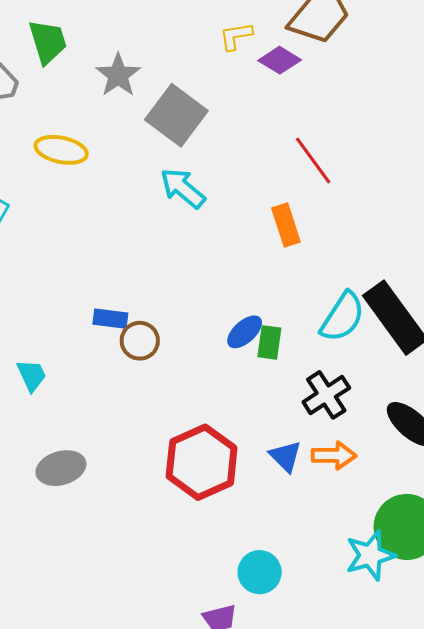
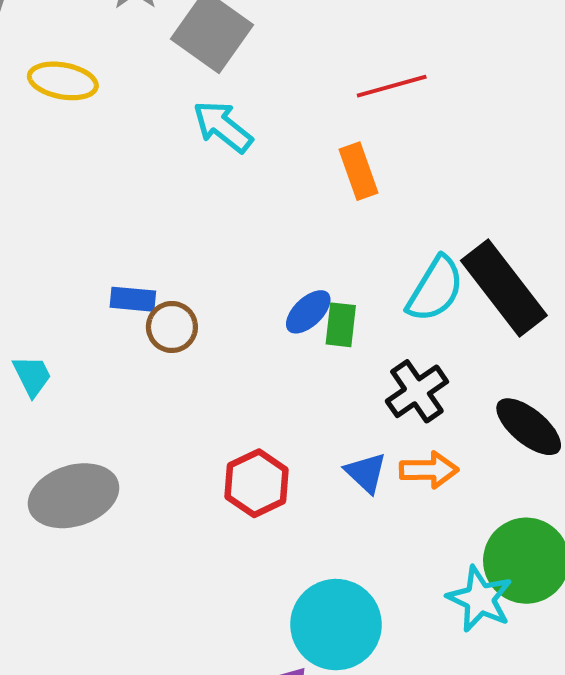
red line: (313, 160) -> (392, 86), turned -68
red hexagon: (202, 462) -> (257, 483), size x0.7
gray ellipse: (61, 468) -> (74, 496), size x1.4
cyan star: (370, 555) -> (480, 599), turned -30
cyan circle: (260, 572) -> (336, 625), size x1.6

